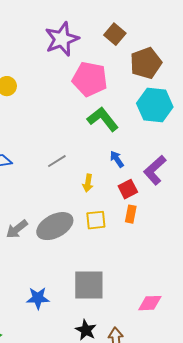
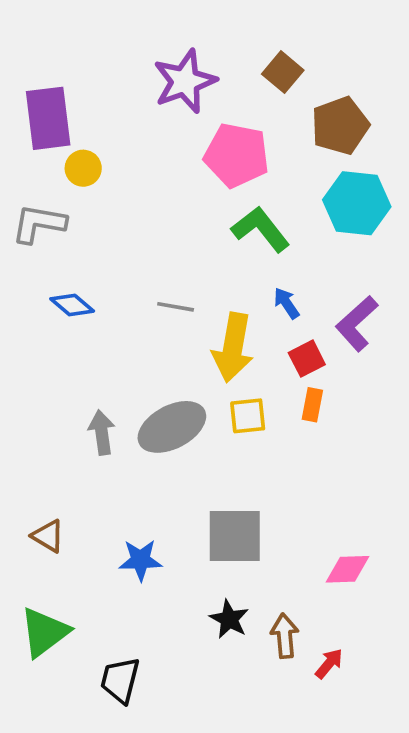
gray line: (57, 161) -> (176, 307), turned 42
yellow arrow: (88, 183) -> (233, 347), size x2.0
gray arrow: (17, 229) -> (102, 433), turned 120

